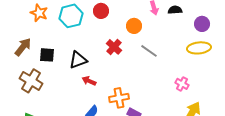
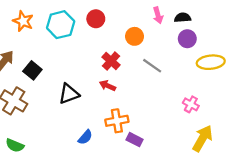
purple circle: (202, 24) -> (187, 39), moved
black square: (47, 55) -> (32, 70), turned 35
black triangle: (78, 60) -> (69, 94), moved
red arrow: (89, 81) -> (108, 86), moved

